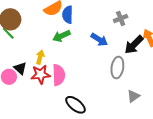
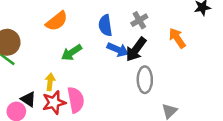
blue semicircle: (68, 15) -> (105, 25), moved
black arrow: (134, 45) -> (136, 49), moved

